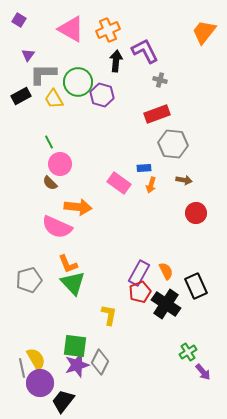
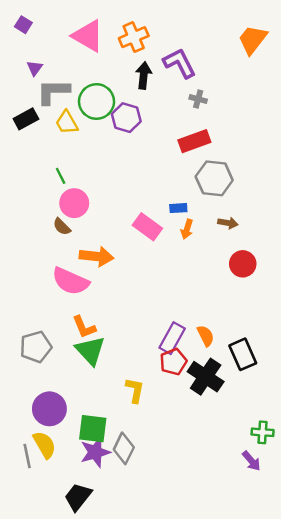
green cross: (188, 352) -> (263, 432), moved, turned 36
purple circle: (40, 383) -> (49, 409), moved

